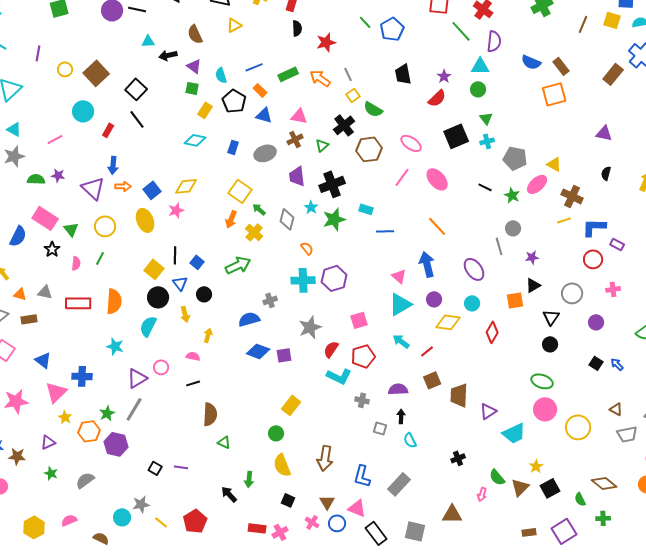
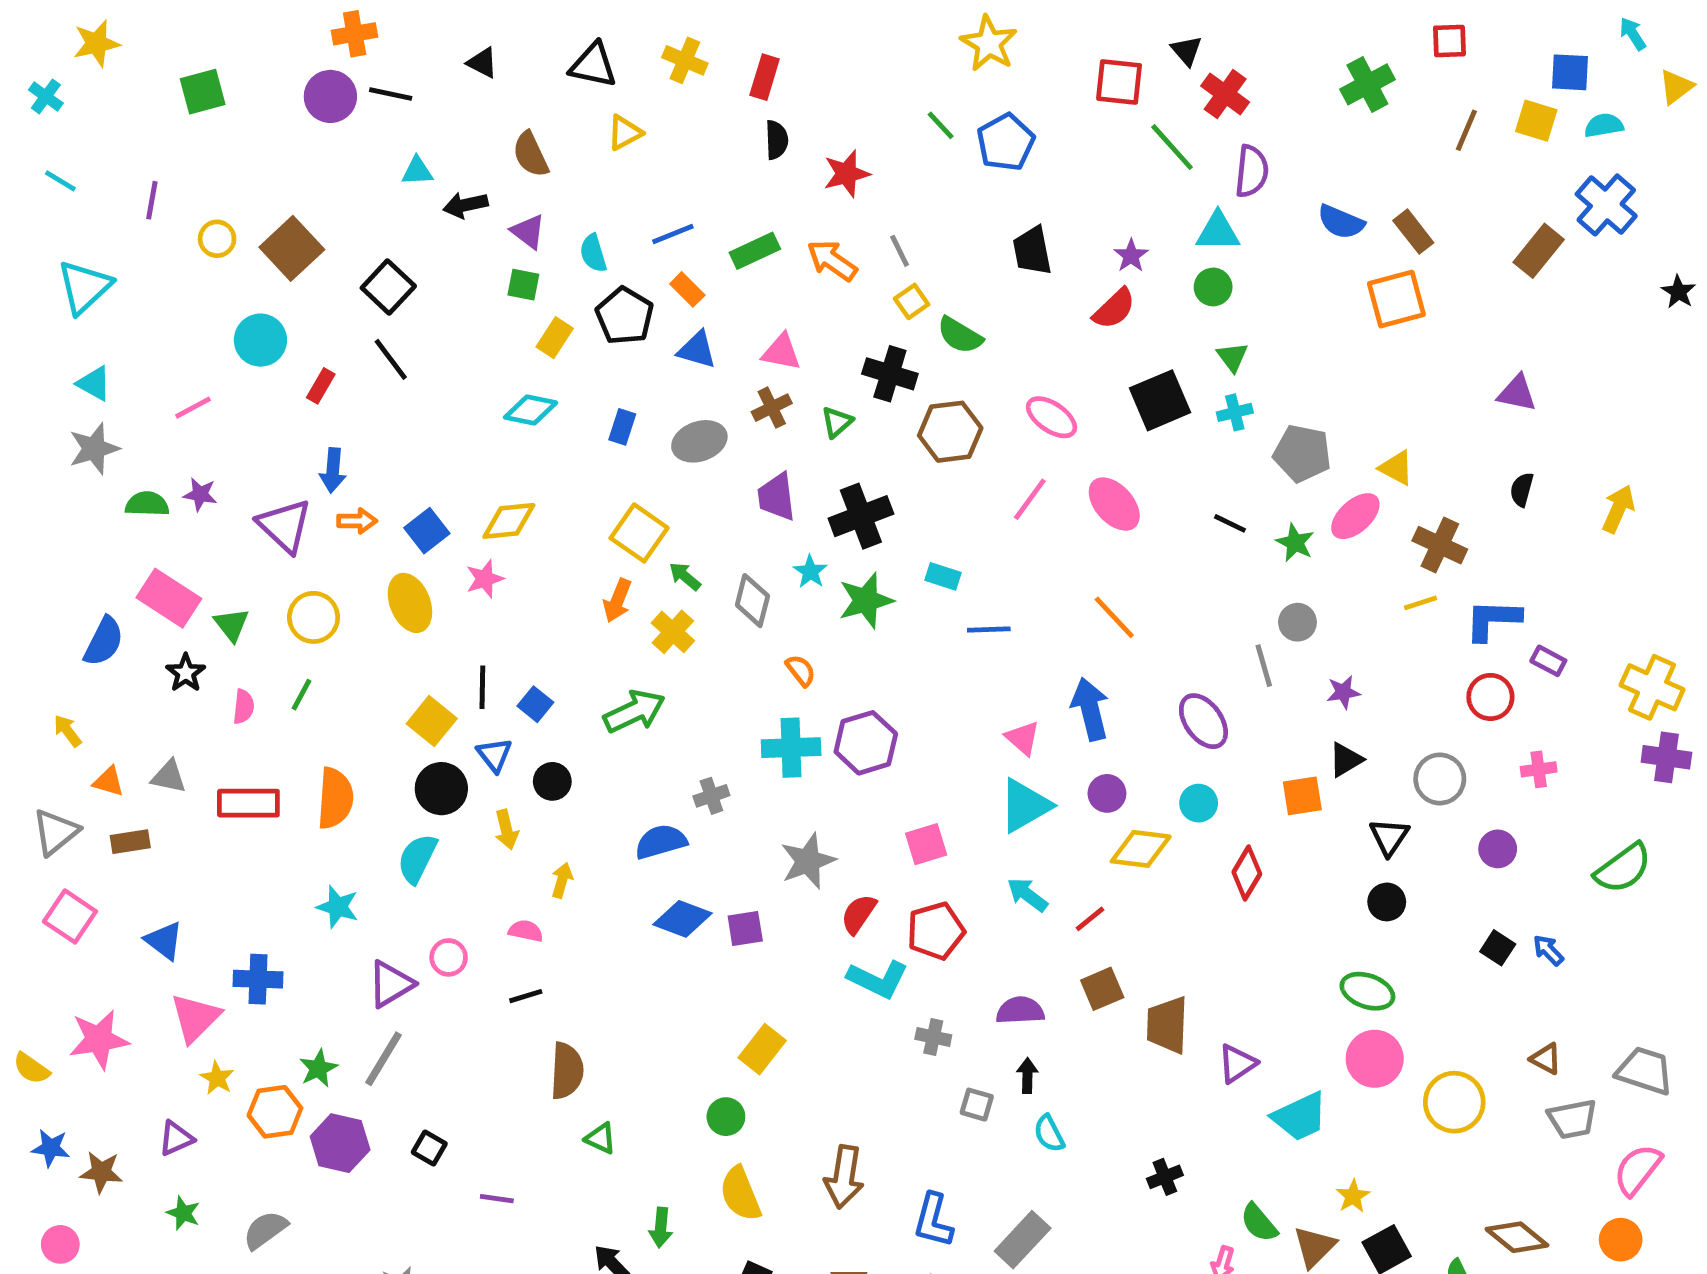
black cross: (344, 125) -> (890, 374), turned -35
black square: (155, 468) -> (429, 1148), moved

